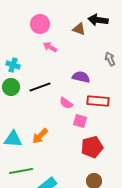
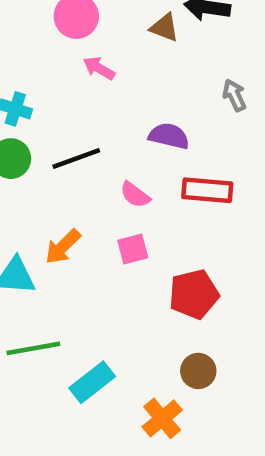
pink square: (80, 121) -> (133, 249), moved, turned -32
orange arrow: (40, 136) -> (63, 247), moved

